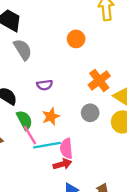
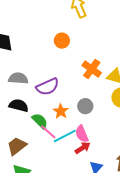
gray semicircle: (23, 50) -> (18, 78), moved, turned -36
purple semicircle: (45, 85) -> (48, 87), size x1.6
gray circle: (90, 113) -> (85, 106), moved

